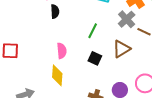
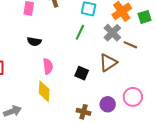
black semicircle: (55, 11) -> (34, 41), moved, turned 104
green line: (93, 31) -> (80, 32), moved

